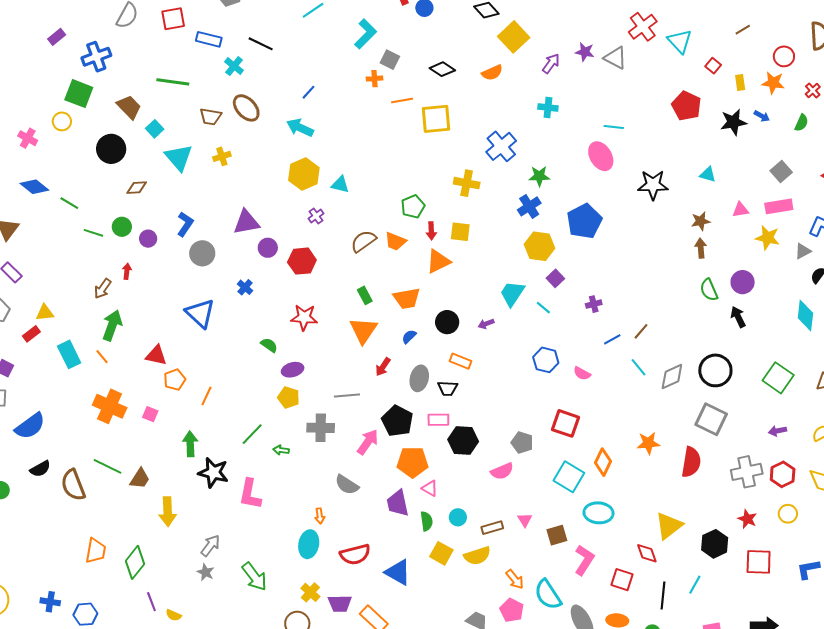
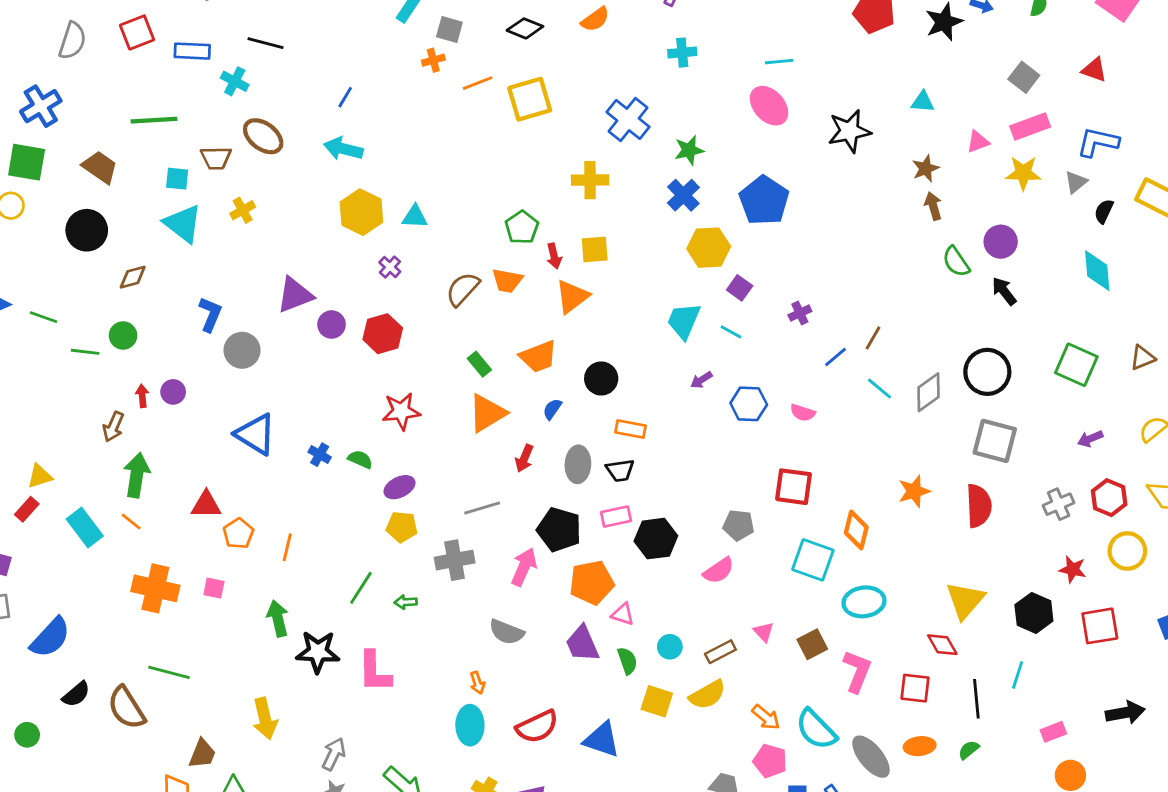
cyan square: (155, 129) -> (177, 179), moved, turned -30
purple circle: (148, 239) -> (173, 392), moved
blue cross: (245, 287) -> (320, 455), moved
purple arrow: (486, 324) -> (701, 380), moved
orange triangle: (363, 330) -> (487, 413), turned 36
gray cross: (747, 472) -> (1059, 504), size x0.7
brown trapezoid: (140, 479) -> (202, 754), moved
yellow circle: (788, 514) -> (1127, 551), size x1.4

